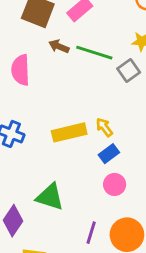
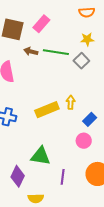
yellow arrow: (104, 127) -> (71, 102), turned 48
blue rectangle: (109, 154) -> (90, 119), moved
purple line: (91, 233) -> (63, 177), moved

